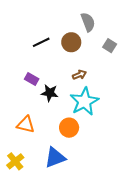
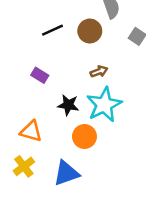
black star: (50, 93) -> (68, 105), moved
yellow cross: (15, 161) -> (24, 166), moved

